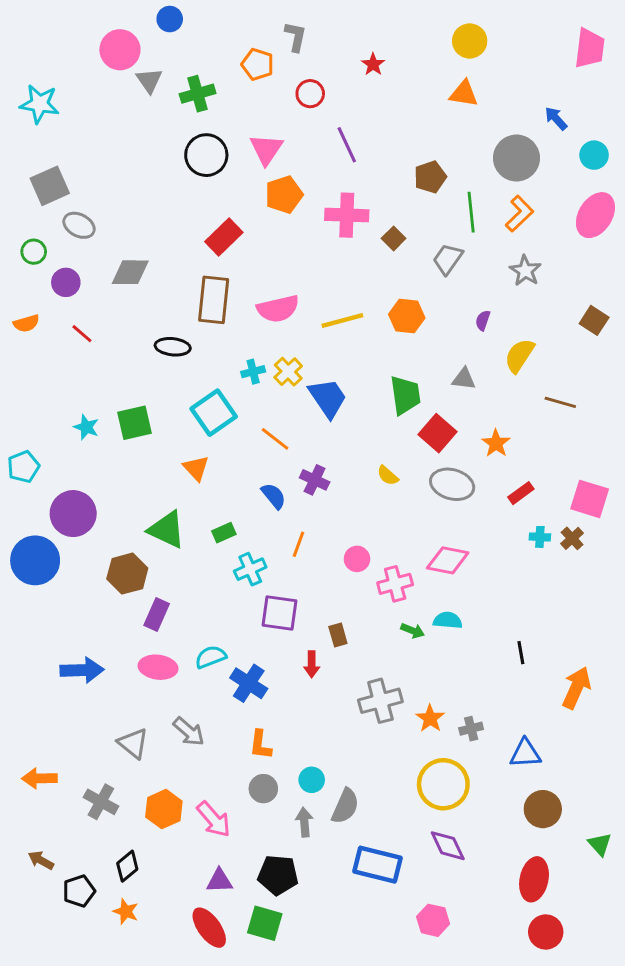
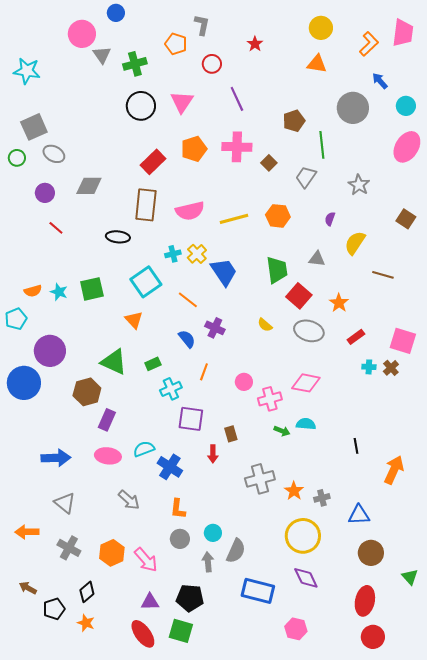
orange pentagon: (284, 195) -> (194, 149), moved
orange L-shape: (519, 214) -> (369, 44), moved
green circle: (34, 252) -> (17, 158), moved
orange semicircle: (26, 323) -> (33, 291), moved
gray triangle: (133, 743) -> (65, 503), moved

